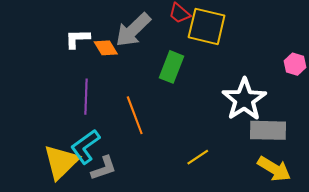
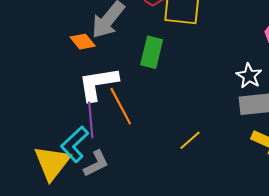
white L-shape: (77, 39) -> (98, 84), moved, size x1.6
purple line: (86, 97) -> (91, 120), moved
white star: (244, 99) -> (249, 76), moved, size x0.6

